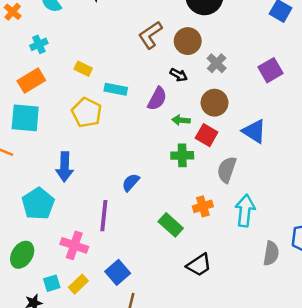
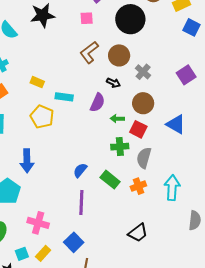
gray semicircle: (227, 170) -> (144, 158), moved
purple line: (104, 216) -> (81, 203), moved
green rectangle: (171, 225) -> (110, 180), moved

